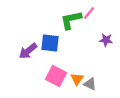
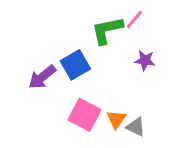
purple star: (106, 40) -> (145, 60), moved
blue square: (50, 43) -> (75, 65), turned -36

